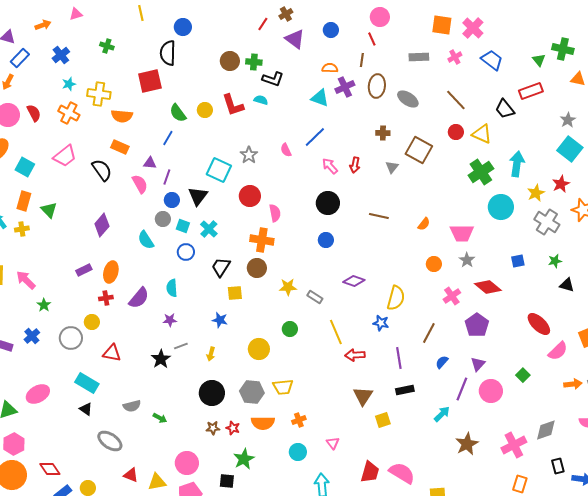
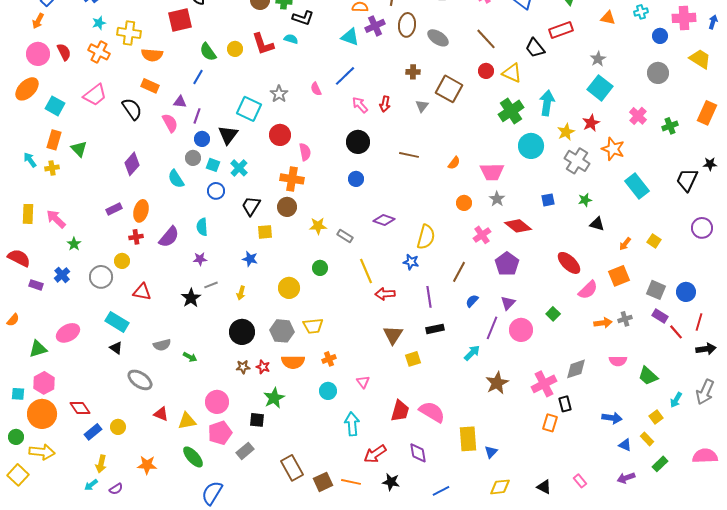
black rectangle: (558, 466) -> (565, 404), moved

